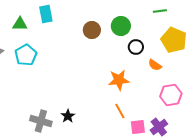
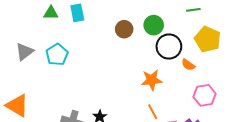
green triangle: (20, 24) -> (51, 13), moved
black circle: (136, 47) -> (169, 46), size x1.6

